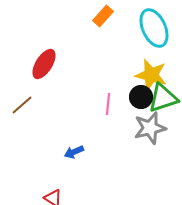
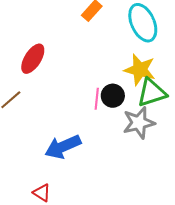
black circle: (141, 97) -> (113, 96), moved
blue arrow: (74, 152) -> (63, 147), size x1.8

